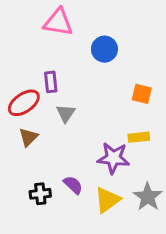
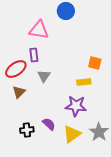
pink triangle: (58, 22) -> (39, 30), moved
blue circle: (104, 49) -> (66, 11), moved
yellow rectangle: (139, 137) -> (84, 82), moved

